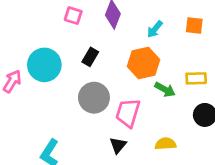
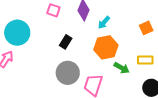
orange square: (194, 26) -> (146, 28), moved, turned -32
cyan arrow: (155, 29) -> (104, 22), moved
cyan circle: (44, 65) -> (17, 33), moved

